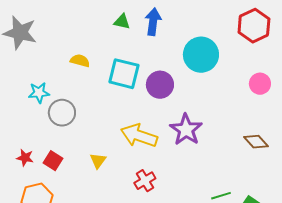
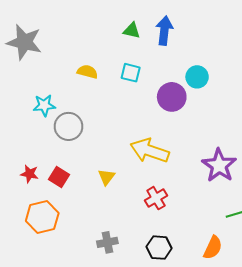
cyan circle: (201, 55) -> (197, 77), moved, size x0.6
cyan square: (124, 74) -> (131, 73), moved, size x0.6
purple star: (186, 130) -> (219, 165), moved

